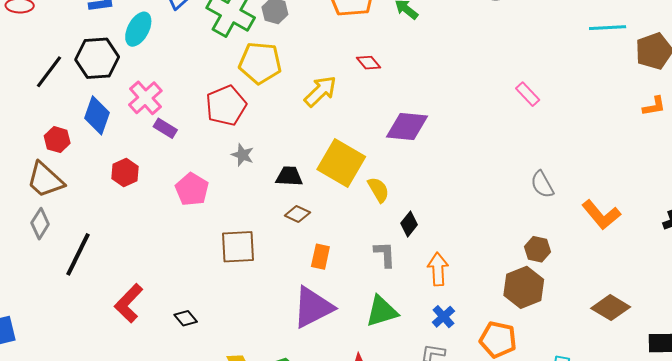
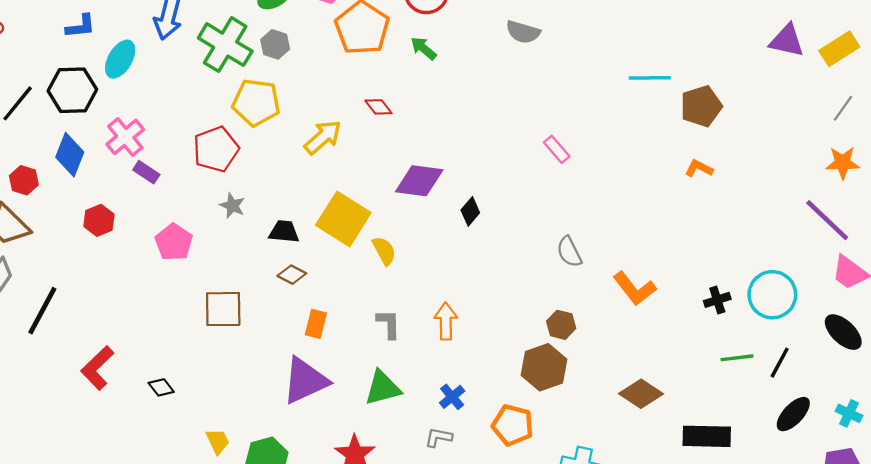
orange L-shape: (654, 106) -> (699, 168), turned -145
black diamond: (409, 224) -> (470, 211), moved
orange arrow: (438, 269) -> (446, 321), moved

